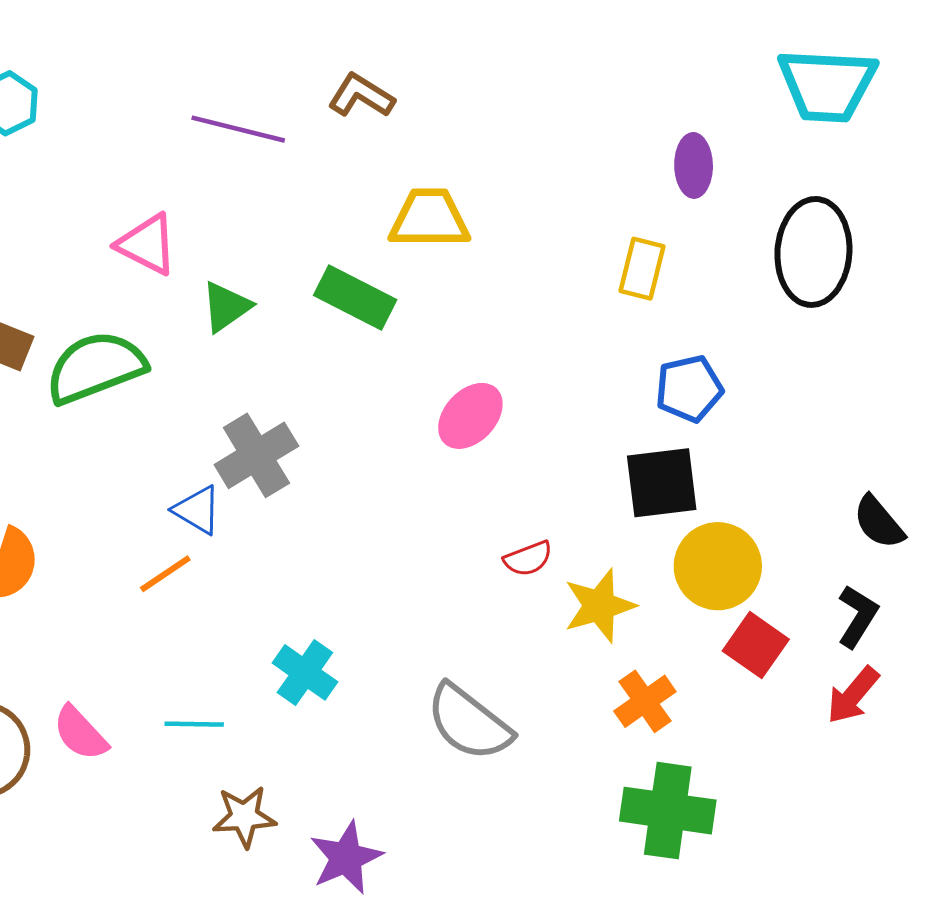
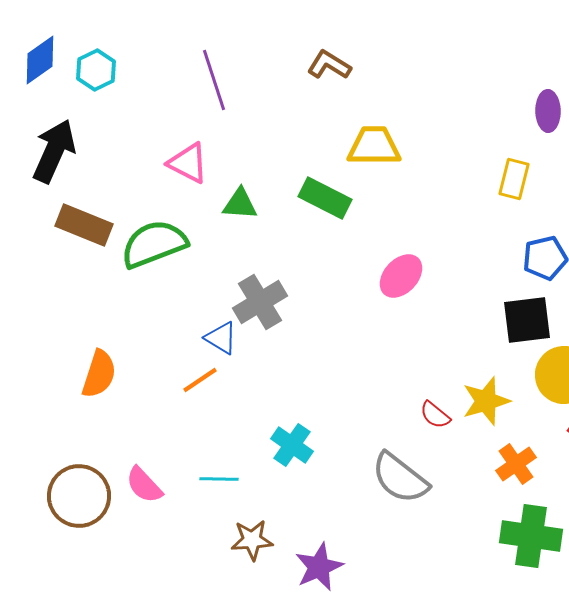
purple line: (238, 129) -> (214, 80), moved, turned 58
green triangle: (226, 307) -> (240, 204), turned 39
red semicircle: (528, 559) -> (435, 415), moved, turned 60

